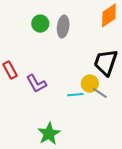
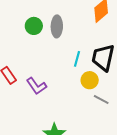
gray line: (100, 93) -> (101, 99), moved
cyan line: (75, 95) -> (77, 59), moved, turned -63

